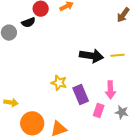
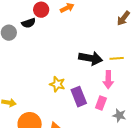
pink arrow: (110, 90) -> (108, 80), moved
pink rectangle: (99, 111) -> (101, 103), moved

